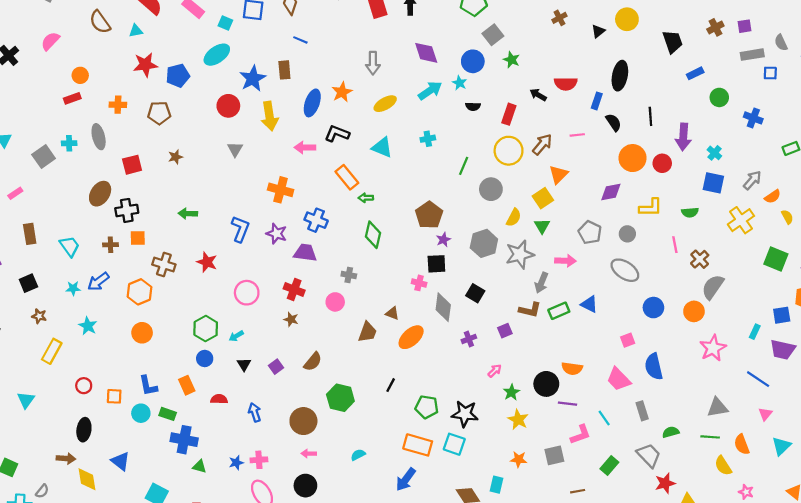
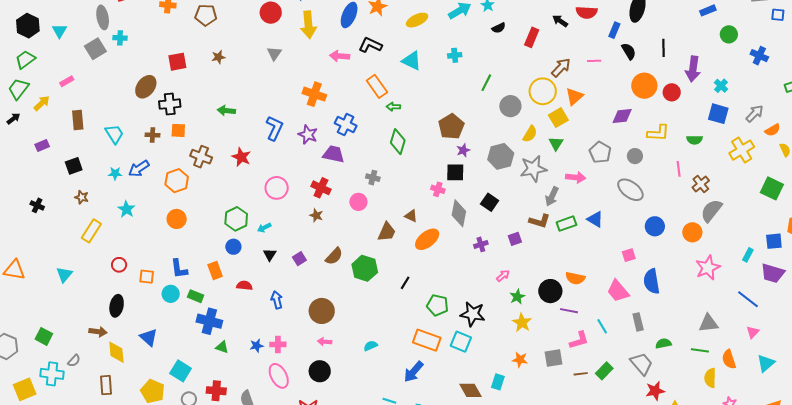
black semicircle: (473, 106) -> (499, 28), turned -32
gray ellipse: (99, 137) -> (103, 17), moved
yellow circle: (509, 151) -> (543, 91), moved
green hexagon: (340, 398) -> (365, 268), moved
yellow semicircle: (723, 466) -> (710, 378), turned 30
brown line: (578, 491) -> (581, 374), moved

